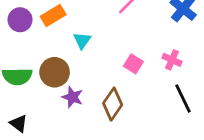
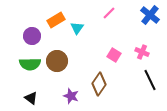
purple circle: (20, 20) -> (32, 36), moved
cyan triangle: (82, 40) -> (77, 28), moved
purple star: (73, 97) -> (71, 96), moved

